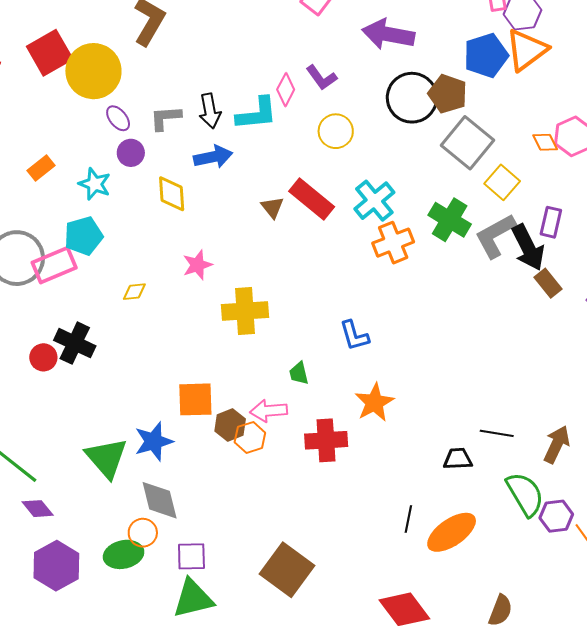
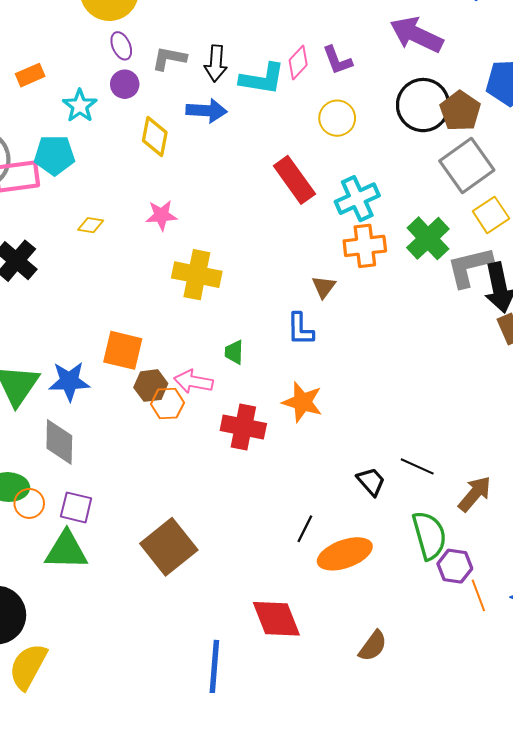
brown triangle: (272, 207) -> (324, 287), moved
orange star: (374, 402) -> (302, 402), turned 30
black trapezoid: (458, 459) -> (371, 482), turned 36
orange circle: (143, 533) -> (29, 503), moved

